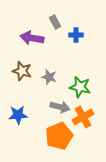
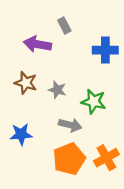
blue cross: (76, 35) -> (105, 50), moved, size x1.5
orange cross: (83, 117) -> (106, 158), moved

